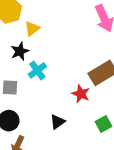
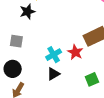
cyan cross: (37, 70) -> (54, 55), moved

